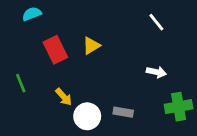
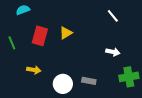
red rectangle: (55, 50) -> (40, 36), turned 42
green line: (21, 83) -> (12, 43), moved
yellow arrow: (64, 97) -> (34, 70), moved, turned -40

